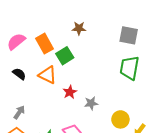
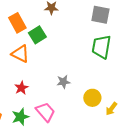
red star: (70, 92) -> (21, 88), moved

